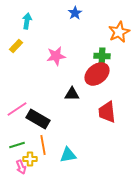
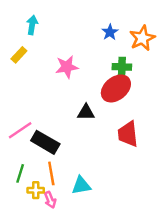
blue star: (75, 13) -> (110, 32), moved
green line: (17, 145) -> (20, 173), turned -56
pink arrow: (21, 167) -> (50, 200), moved

